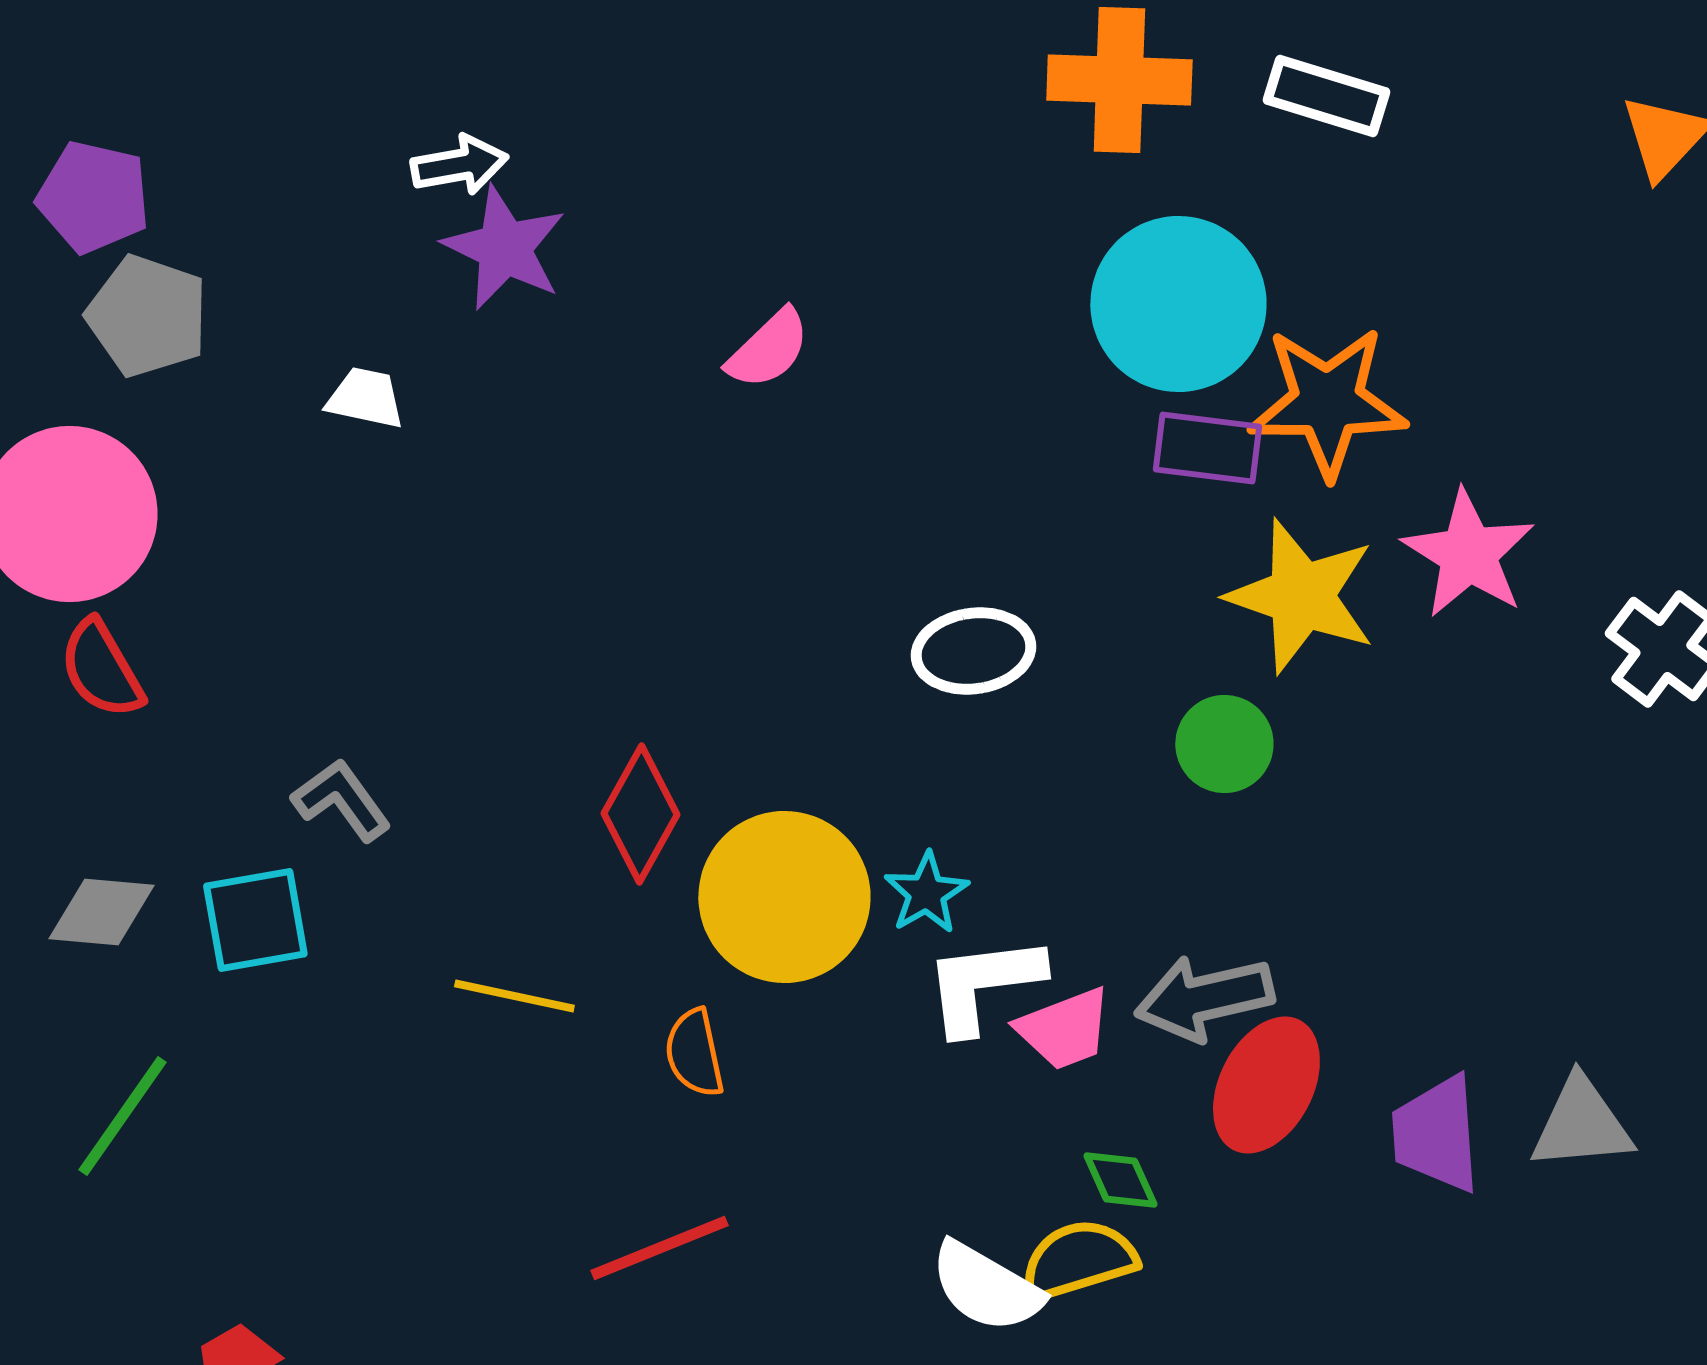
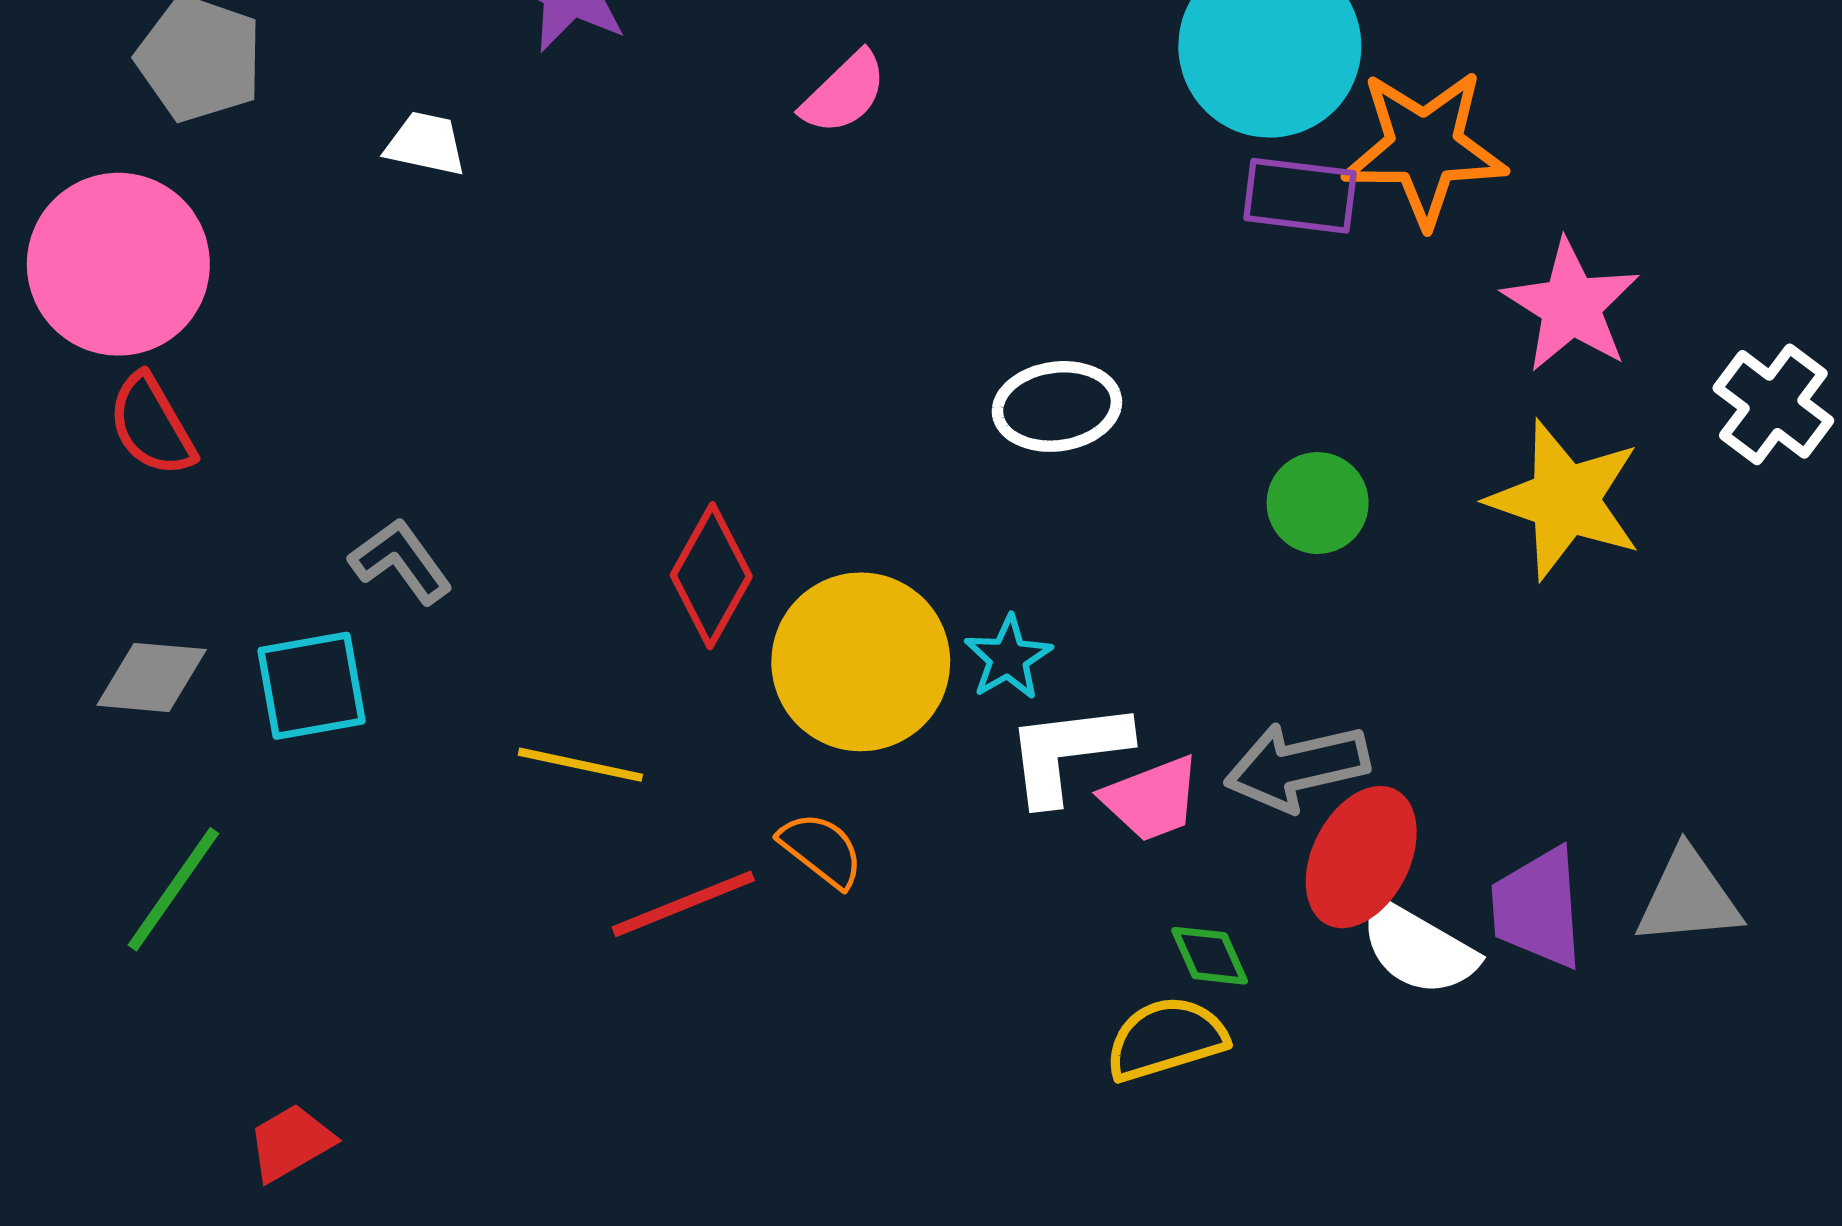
yellow star: (1301, 596) -> (1565, 500), moved
orange semicircle: (694, 1053) -> (821, 850), moved, turned 140
red line: (659, 1248) -> (683, 904), moved
white semicircle: (986, 1287) -> (1418, 948), moved

